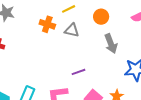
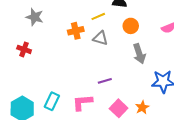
orange cross: (47, 24) -> (76, 31), turned -35

